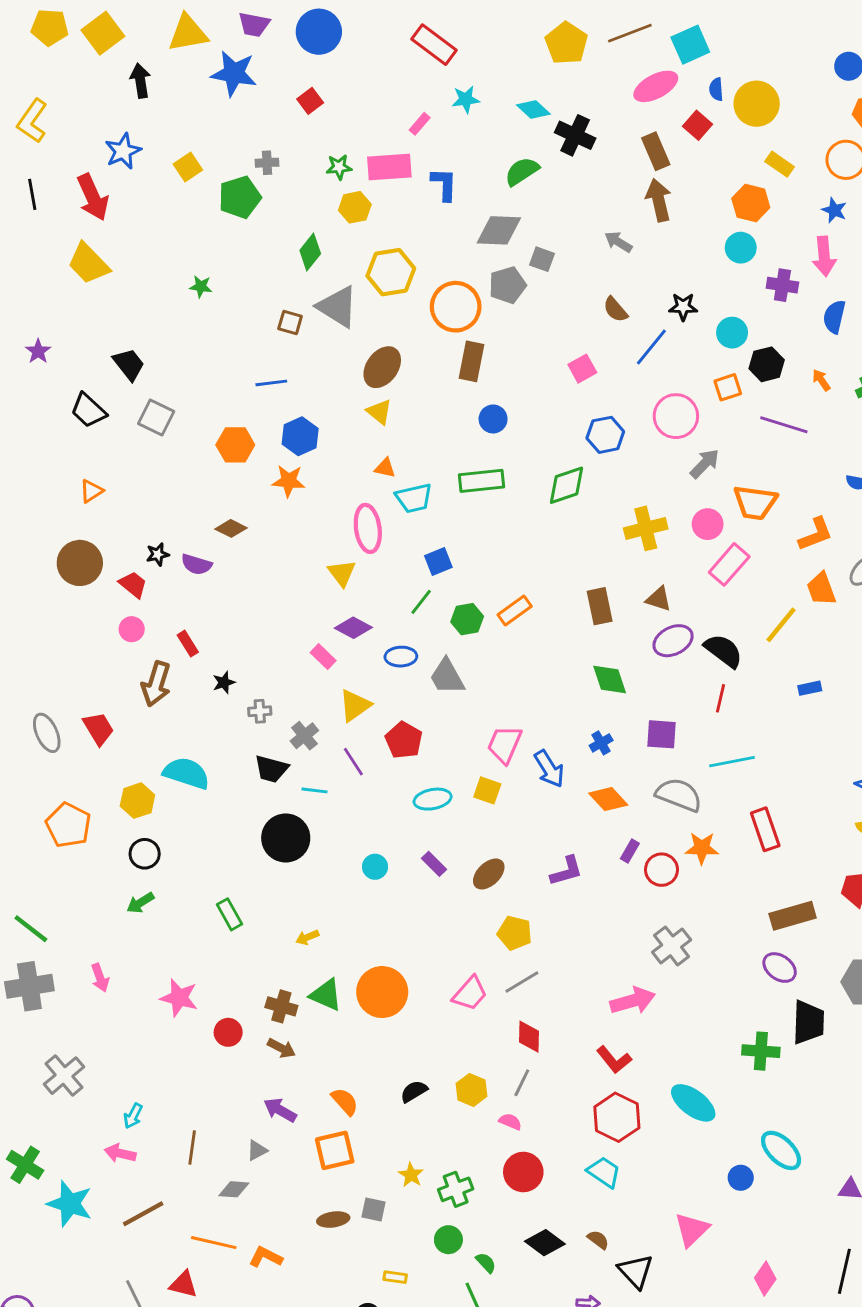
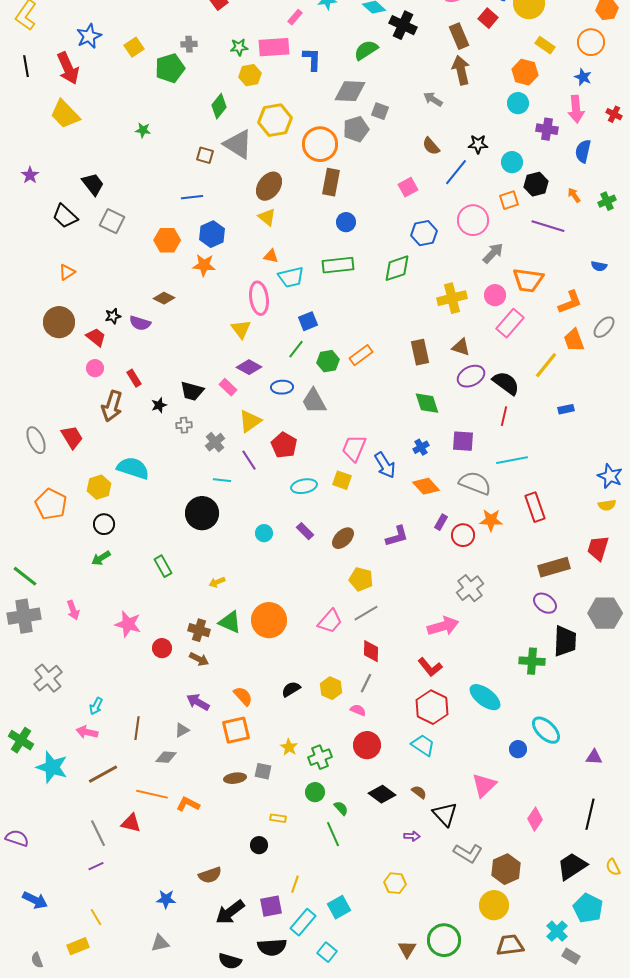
black trapezoid: (271, 769) -> (192, 391), moved

